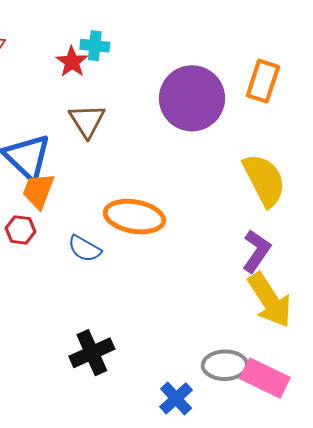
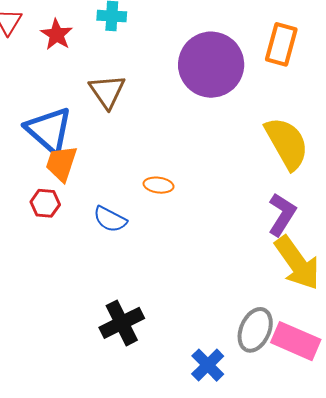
red star: (72, 62) -> (57, 35), moved
orange ellipse: (134, 217) -> (159, 185), size x0.5
gray ellipse: (225, 365) -> (255, 330), turned -63

